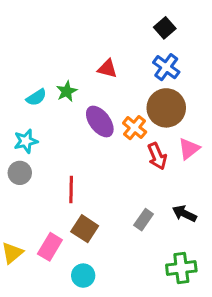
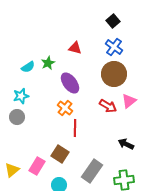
orange cross: (135, 128) -> (65, 108), moved
red arrow: (157, 156) -> (108, 106), turned -36
red line: (71, 189) -> (75, 128), moved
gray rectangle: (144, 220) -> (92, 171), moved, size x1.6

